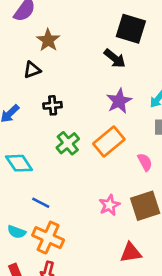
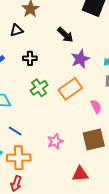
black arrow: (115, 58) -> (65, 35), moved
pink star: (109, 205) -> (55, 141), moved
orange cross: (48, 238) -> (19, 158), turned -30

